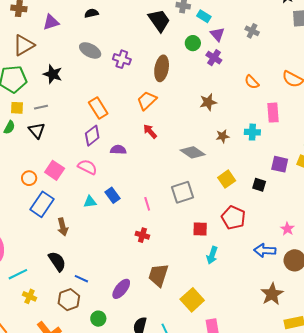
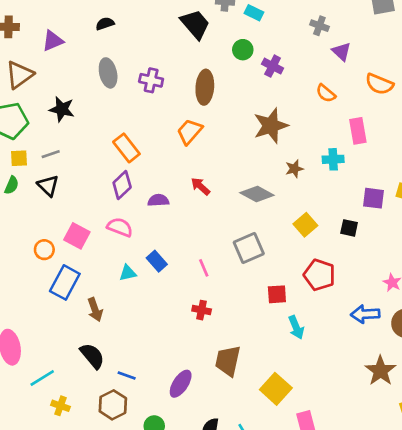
purple triangle: (217, 34) -> (341, 51), moved
gray ellipse: (90, 50) -> (108, 73), turned 55
brown star: (208, 102) -> (271, 126), size x1.5
red arrow: (150, 131) -> (200, 186), moved
cyan arrow: (212, 255) -> (296, 327), turned -36

